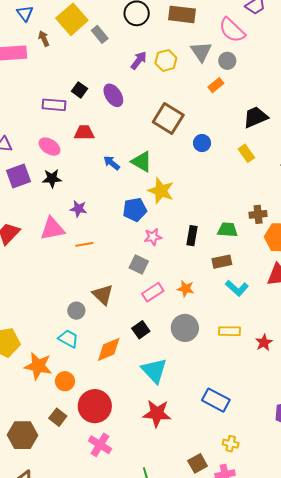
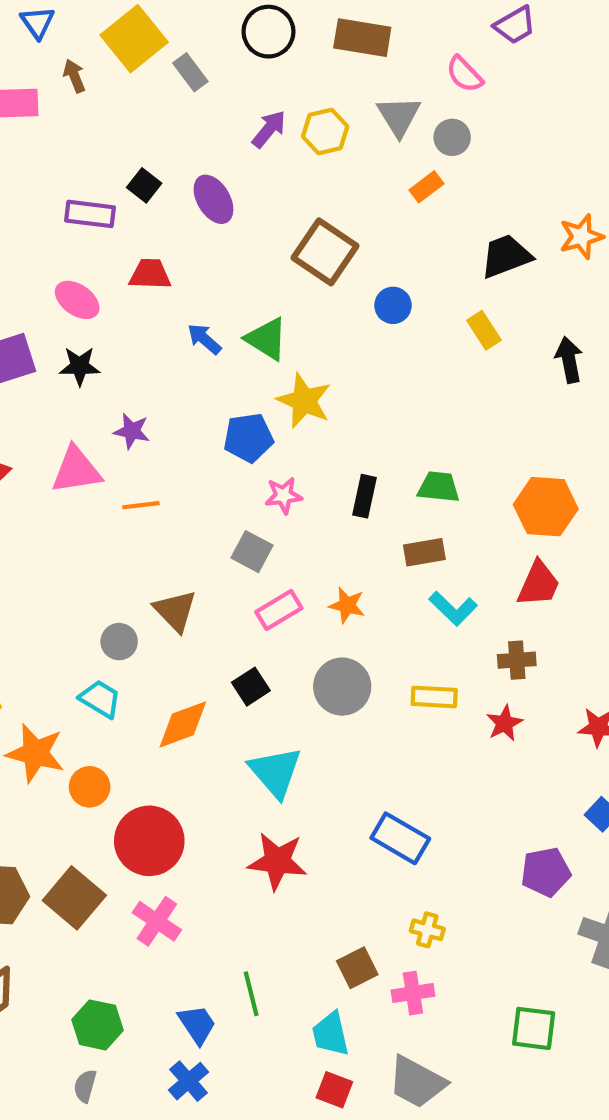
pink semicircle: (232, 30) -> (464, 74), size x0.7
brown cross: (258, 214) -> (517, 660), moved
brown square: (58, 417) -> (74, 898), moved, size x1.6

